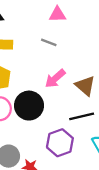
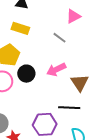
pink triangle: (57, 14) -> (73, 16), turned -42
black circle: (29, 106) -> (26, 74), moved, size x0.7

